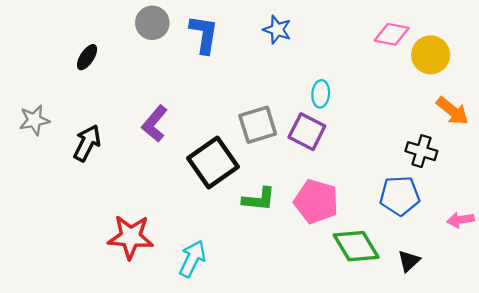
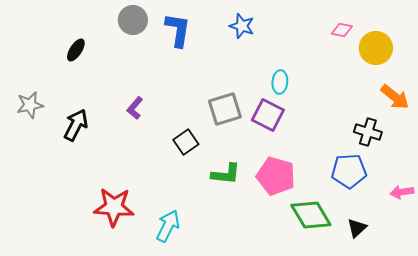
pink diamond: (392, 34) -> (342, 30), size x0.7
purple L-shape: (155, 124) -> (135, 108), size x0.7
black square: (213, 163) -> (186, 142), size x0.6

